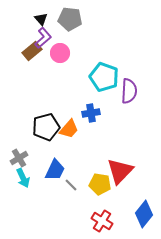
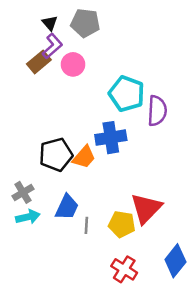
blue cross: (91, 113) -> (111, 138), size x1.4
cyan arrow: (23, 178) -> (28, 217), turned -78
gray line: (71, 185) -> (86, 225), turned 48

